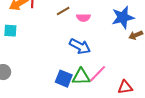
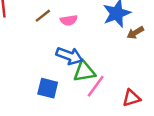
green triangle: (81, 77) -> (84, 72), moved
blue square: (64, 79) -> (48, 88), moved

